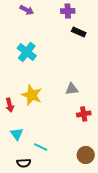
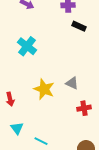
gray triangle: (72, 89) -> (72, 83), turned 32
yellow star: (32, 95) -> (44, 89), moved

